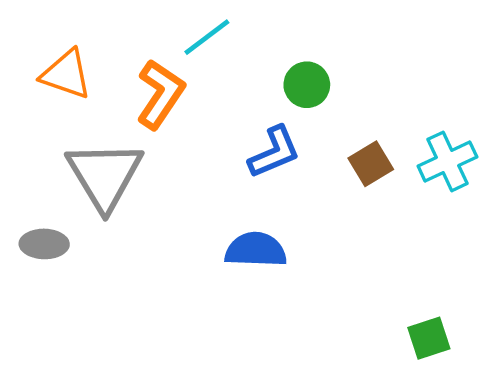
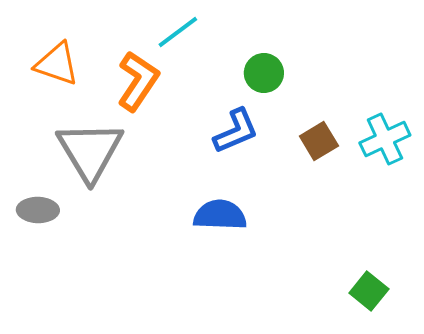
green square: (429, 338) -> (369, 291), turned -33

